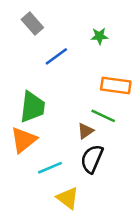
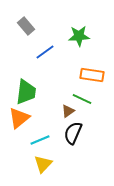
green star: (99, 36) -> (79, 36), size x1.5
yellow triangle: (68, 198) -> (43, 164), moved, turned 36

